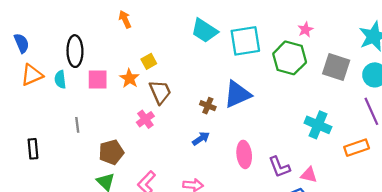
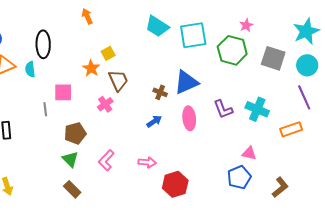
pink square: (98, 79) -> (63, 92), moved
pink ellipse: (244, 154) -> (189, 118), moved
purple L-shape: (279, 167) -> (223, 109), moved

